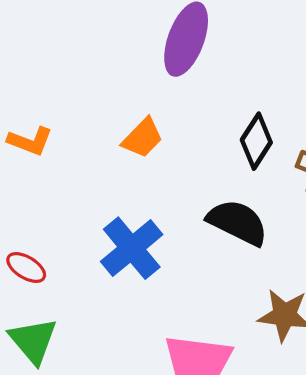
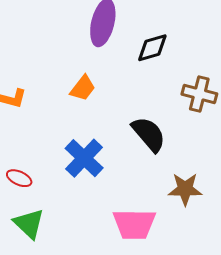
black diamond: (256, 141) -> (152, 48), moved, turned 48
black semicircle: (238, 222) -> (149, 134), turned 30

